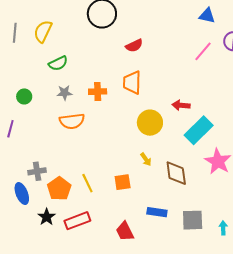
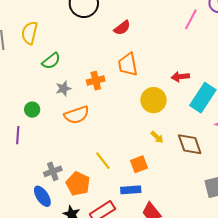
green circle: (24, 96) -> (32, 110), moved
yellow line: (87, 183) -> (103, 161), moved
blue rectangle: (157, 212) -> (131, 190), moved

